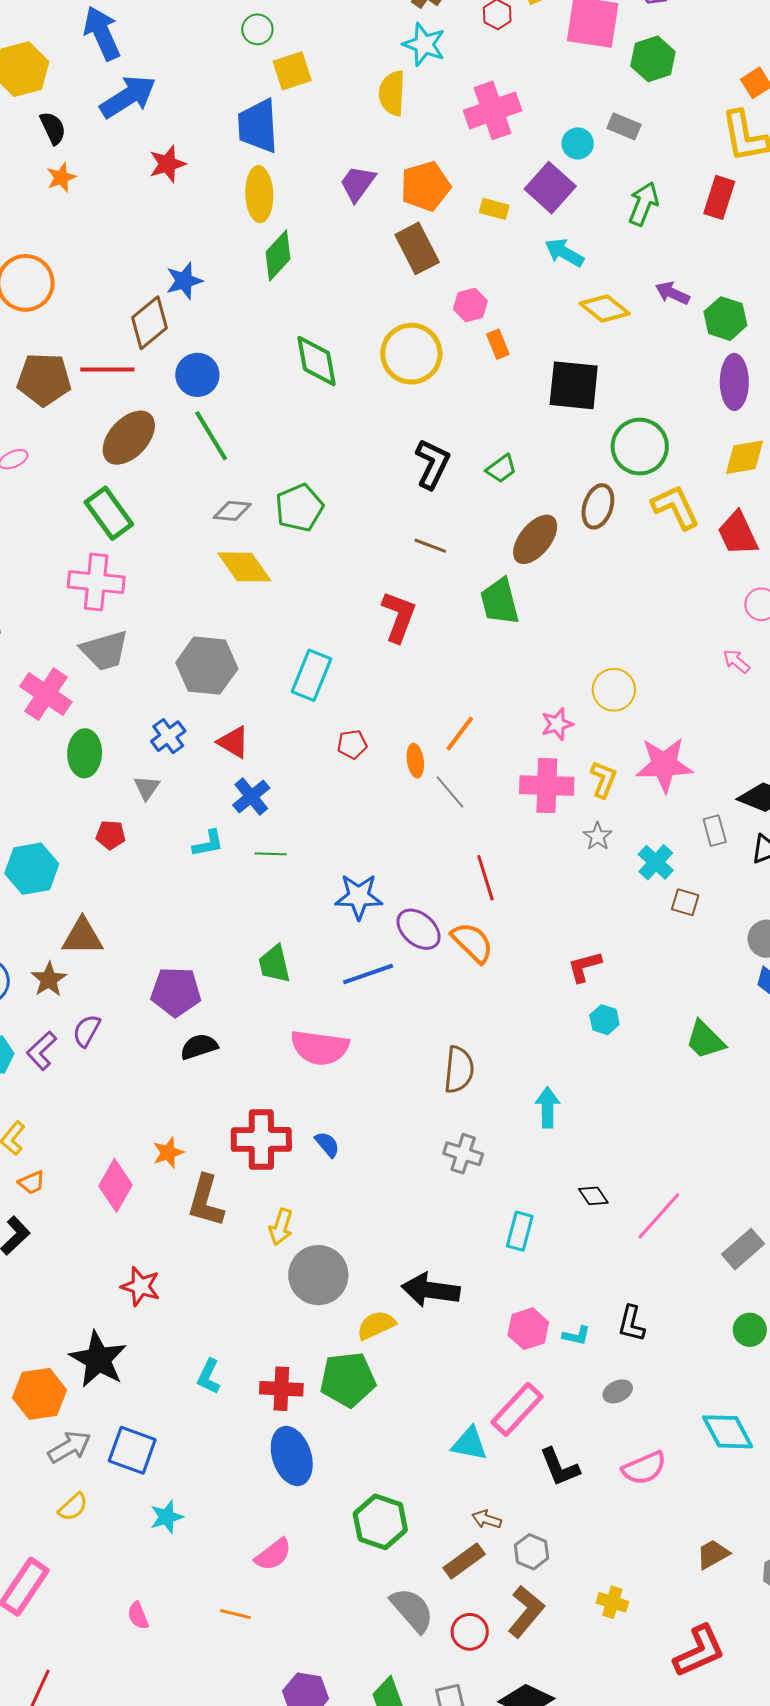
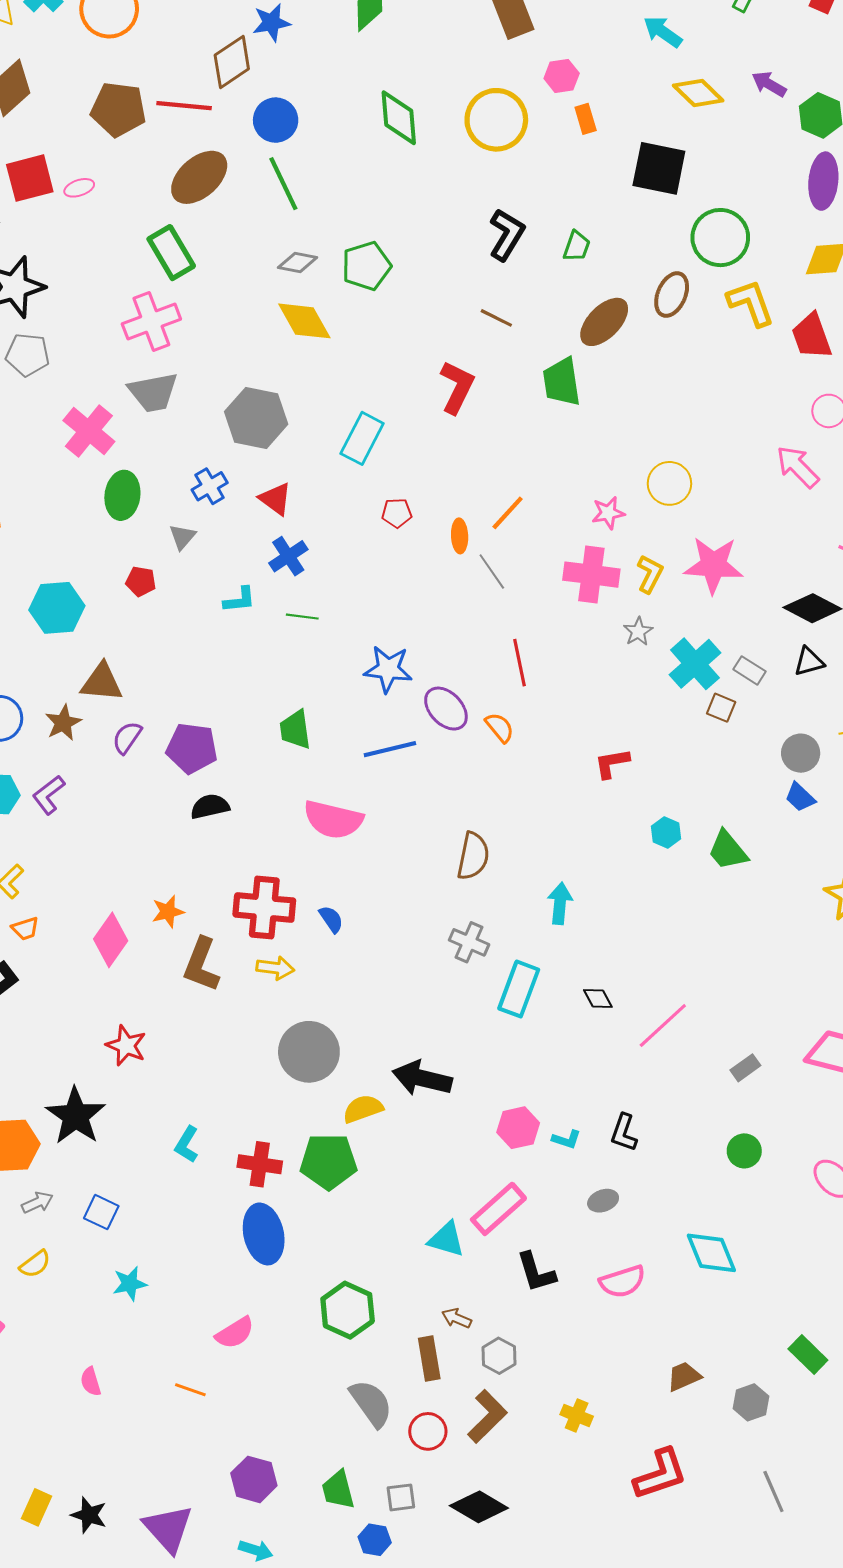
green trapezoid: (501, 469) -> (577, 246), turned -40
pink cross: (96, 582) -> (151, 322), turned -32
pink arrow: (736, 661) -> (798, 467), size x1.6
gray rectangle: (715, 831) -> (749, 670), moved, turned -48
cyan cross: (656, 862) -> (695, 664), size x1.4
orange semicircle: (472, 943) -> (500, 727), size x0.7
cyan hexagon: (604, 1020) -> (666, 832), moved
purple semicircle: (87, 1031) -> (127, 738), moved
yellow arrow: (281, 1227) -> (275, 968), moved, turned -105
cyan rectangle: (520, 1231) -> (519, 989), moved, size x1.4
gray rectangle: (743, 1249) -> (745, 1068), size x0.7
gray arrow: (69, 1447) -> (37, 1202), size x0.7
blue square: (132, 1450) -> (101, 1212), size x0.7
brown rectangle: (464, 1561) -> (429, 1359), turned -69

